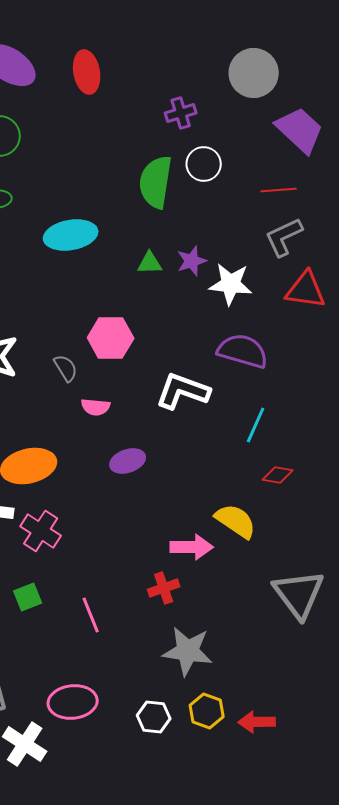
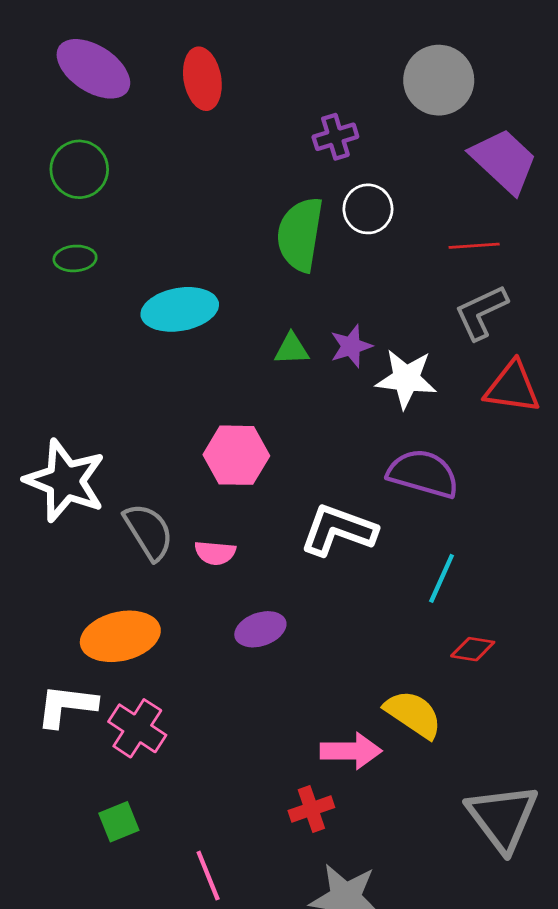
gray semicircle: (66, 368) -> (149, 532), moved, size x1.5
pink line: (91, 615) -> (208, 876), moved

